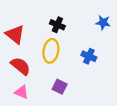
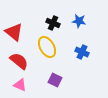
blue star: (103, 23) -> (79, 21), moved
yellow ellipse: (51, 51) -> (47, 47), turned -40

